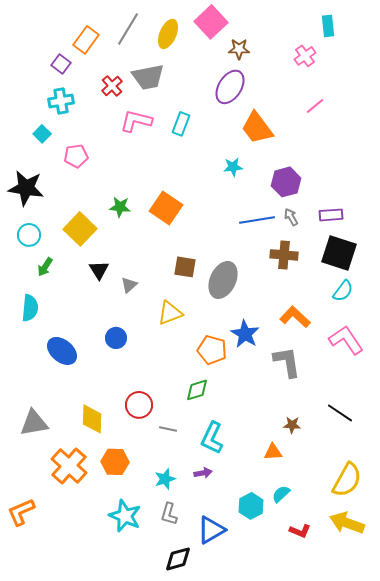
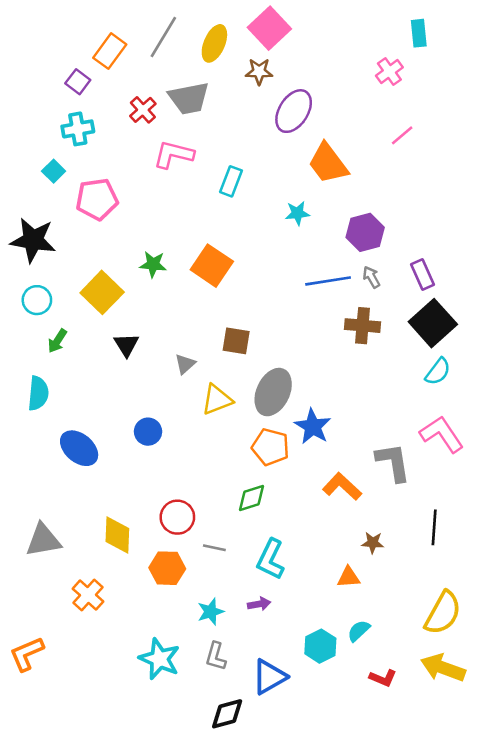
brown star: (239, 49) -> (259, 72), moved
cyan rectangle: (181, 124) -> (231, 181), moved
pink pentagon: (76, 156) -> (97, 199), size x1.4
purple rectangle: (331, 215) -> (423, 275), turned 70
black square: (339, 253) -> (433, 323), turned 30
gray ellipse: (223, 280) -> (273, 392), moved
gray triangle: (129, 285) -> (185, 364), moved
orange L-shape: (295, 317) -> (342, 486), moved
gray L-shape: (287, 362) -> (393, 462), moved
black line: (340, 413) -> (434, 527), turned 60
orange hexagon: (115, 462) -> (167, 568), moved
orange cross: (69, 466) -> (88, 595), size x0.7

